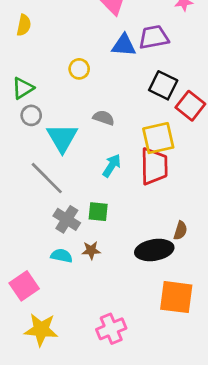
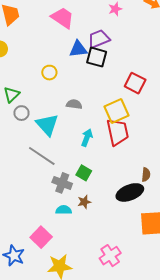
black square: (163, 85) -> (97, 57), moved
green square: (98, 212) -> (84, 173), turned 35

